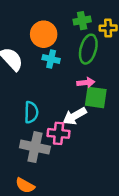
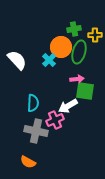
orange circle: (44, 34) -> (61, 47), moved
cyan cross: (51, 59) -> (49, 60), turned 32
pink cross: (59, 133) -> (55, 120), turned -30

